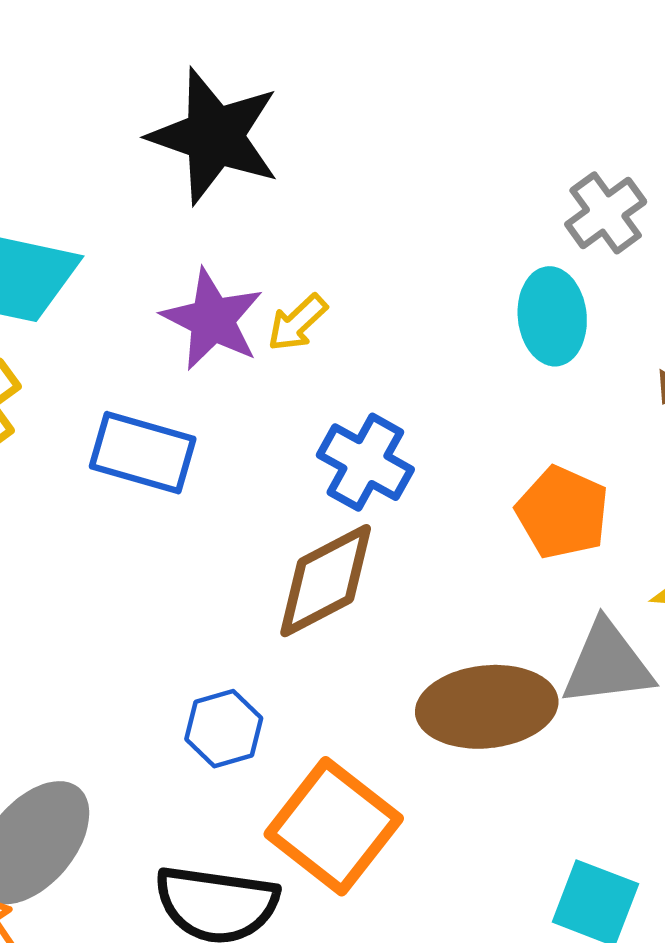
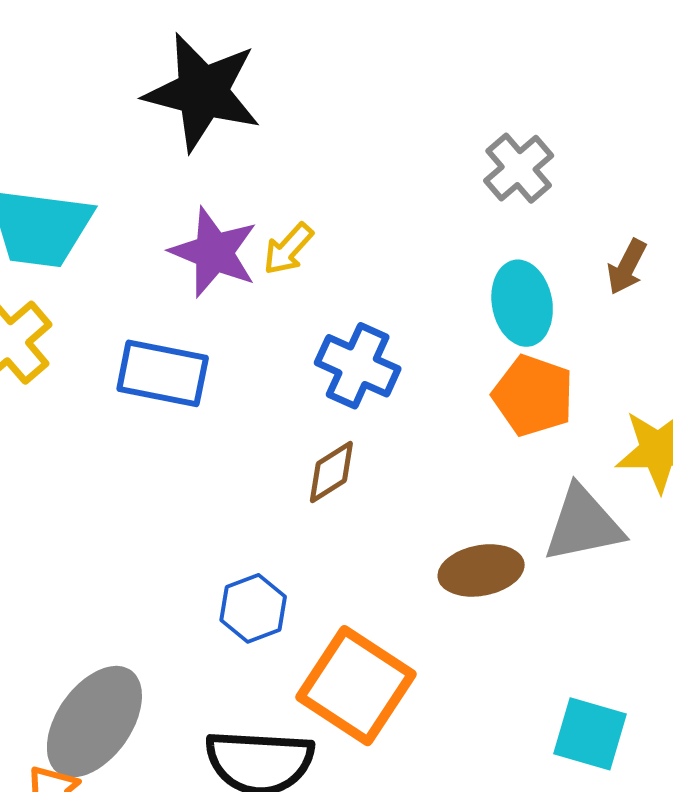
gray cross: (606, 213) -> (519, 168), moved
cyan ellipse: (552, 316) -> (522, 303), moved
brown diamond: (326, 581) -> (331, 472), size x0.6
brown ellipse: (487, 707) -> (481, 570), size x0.7

